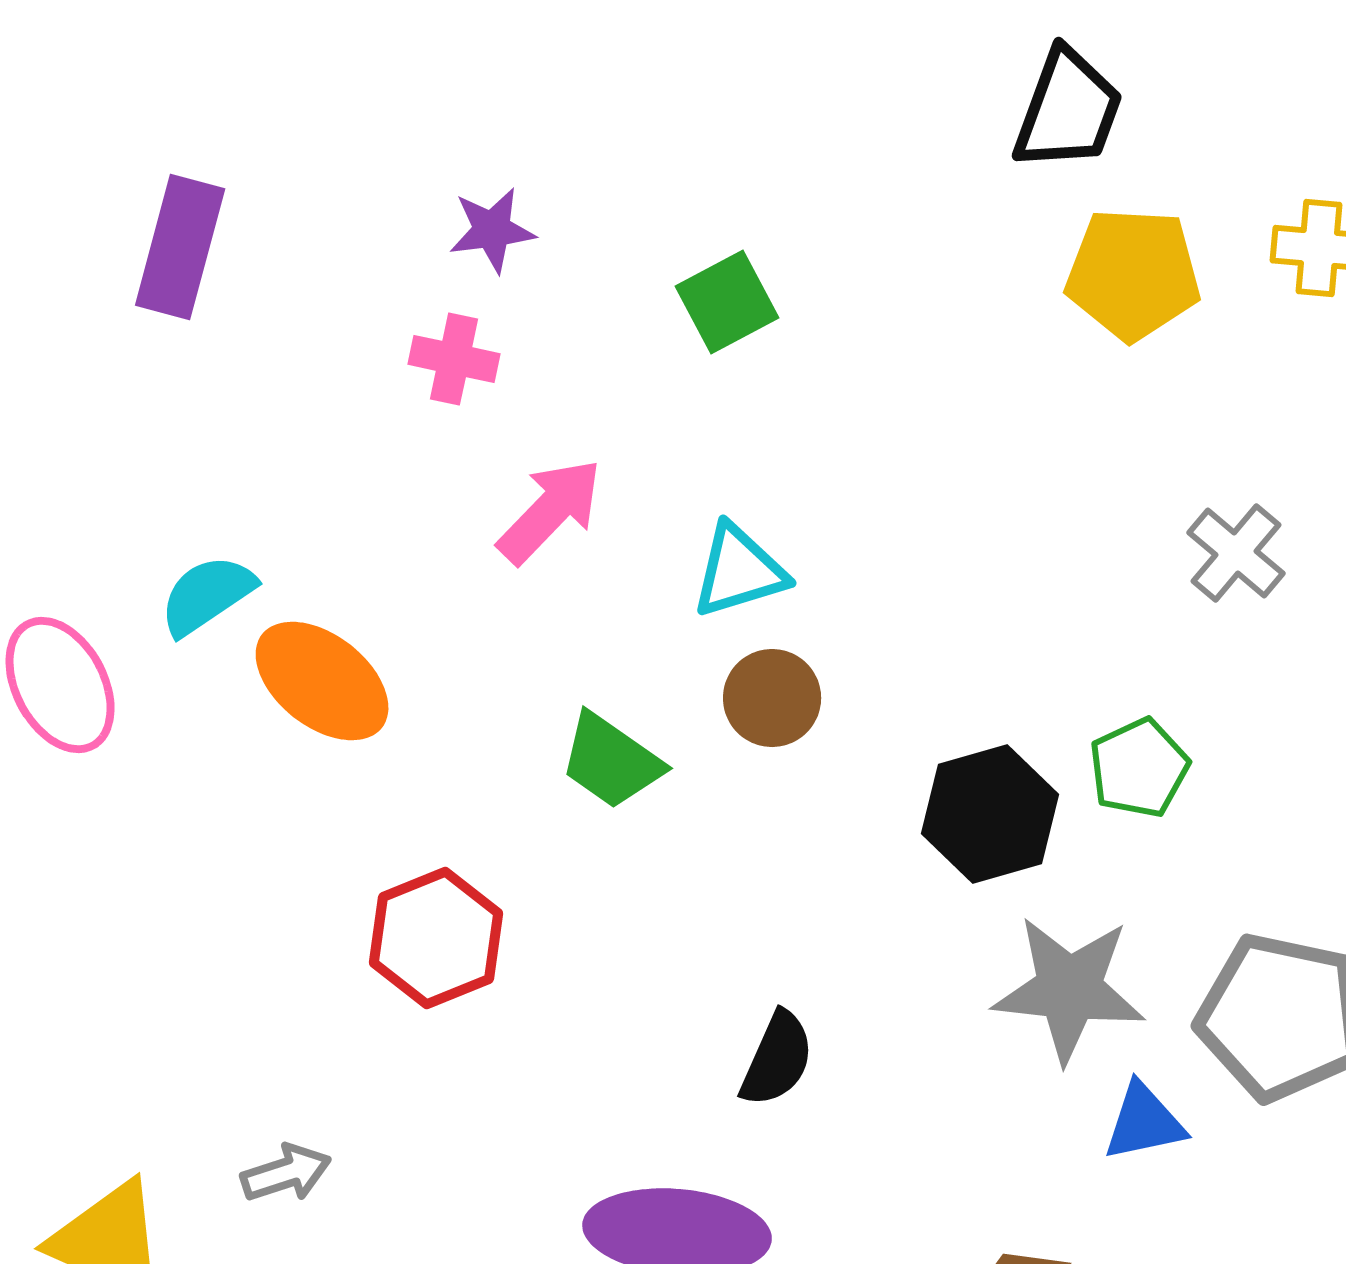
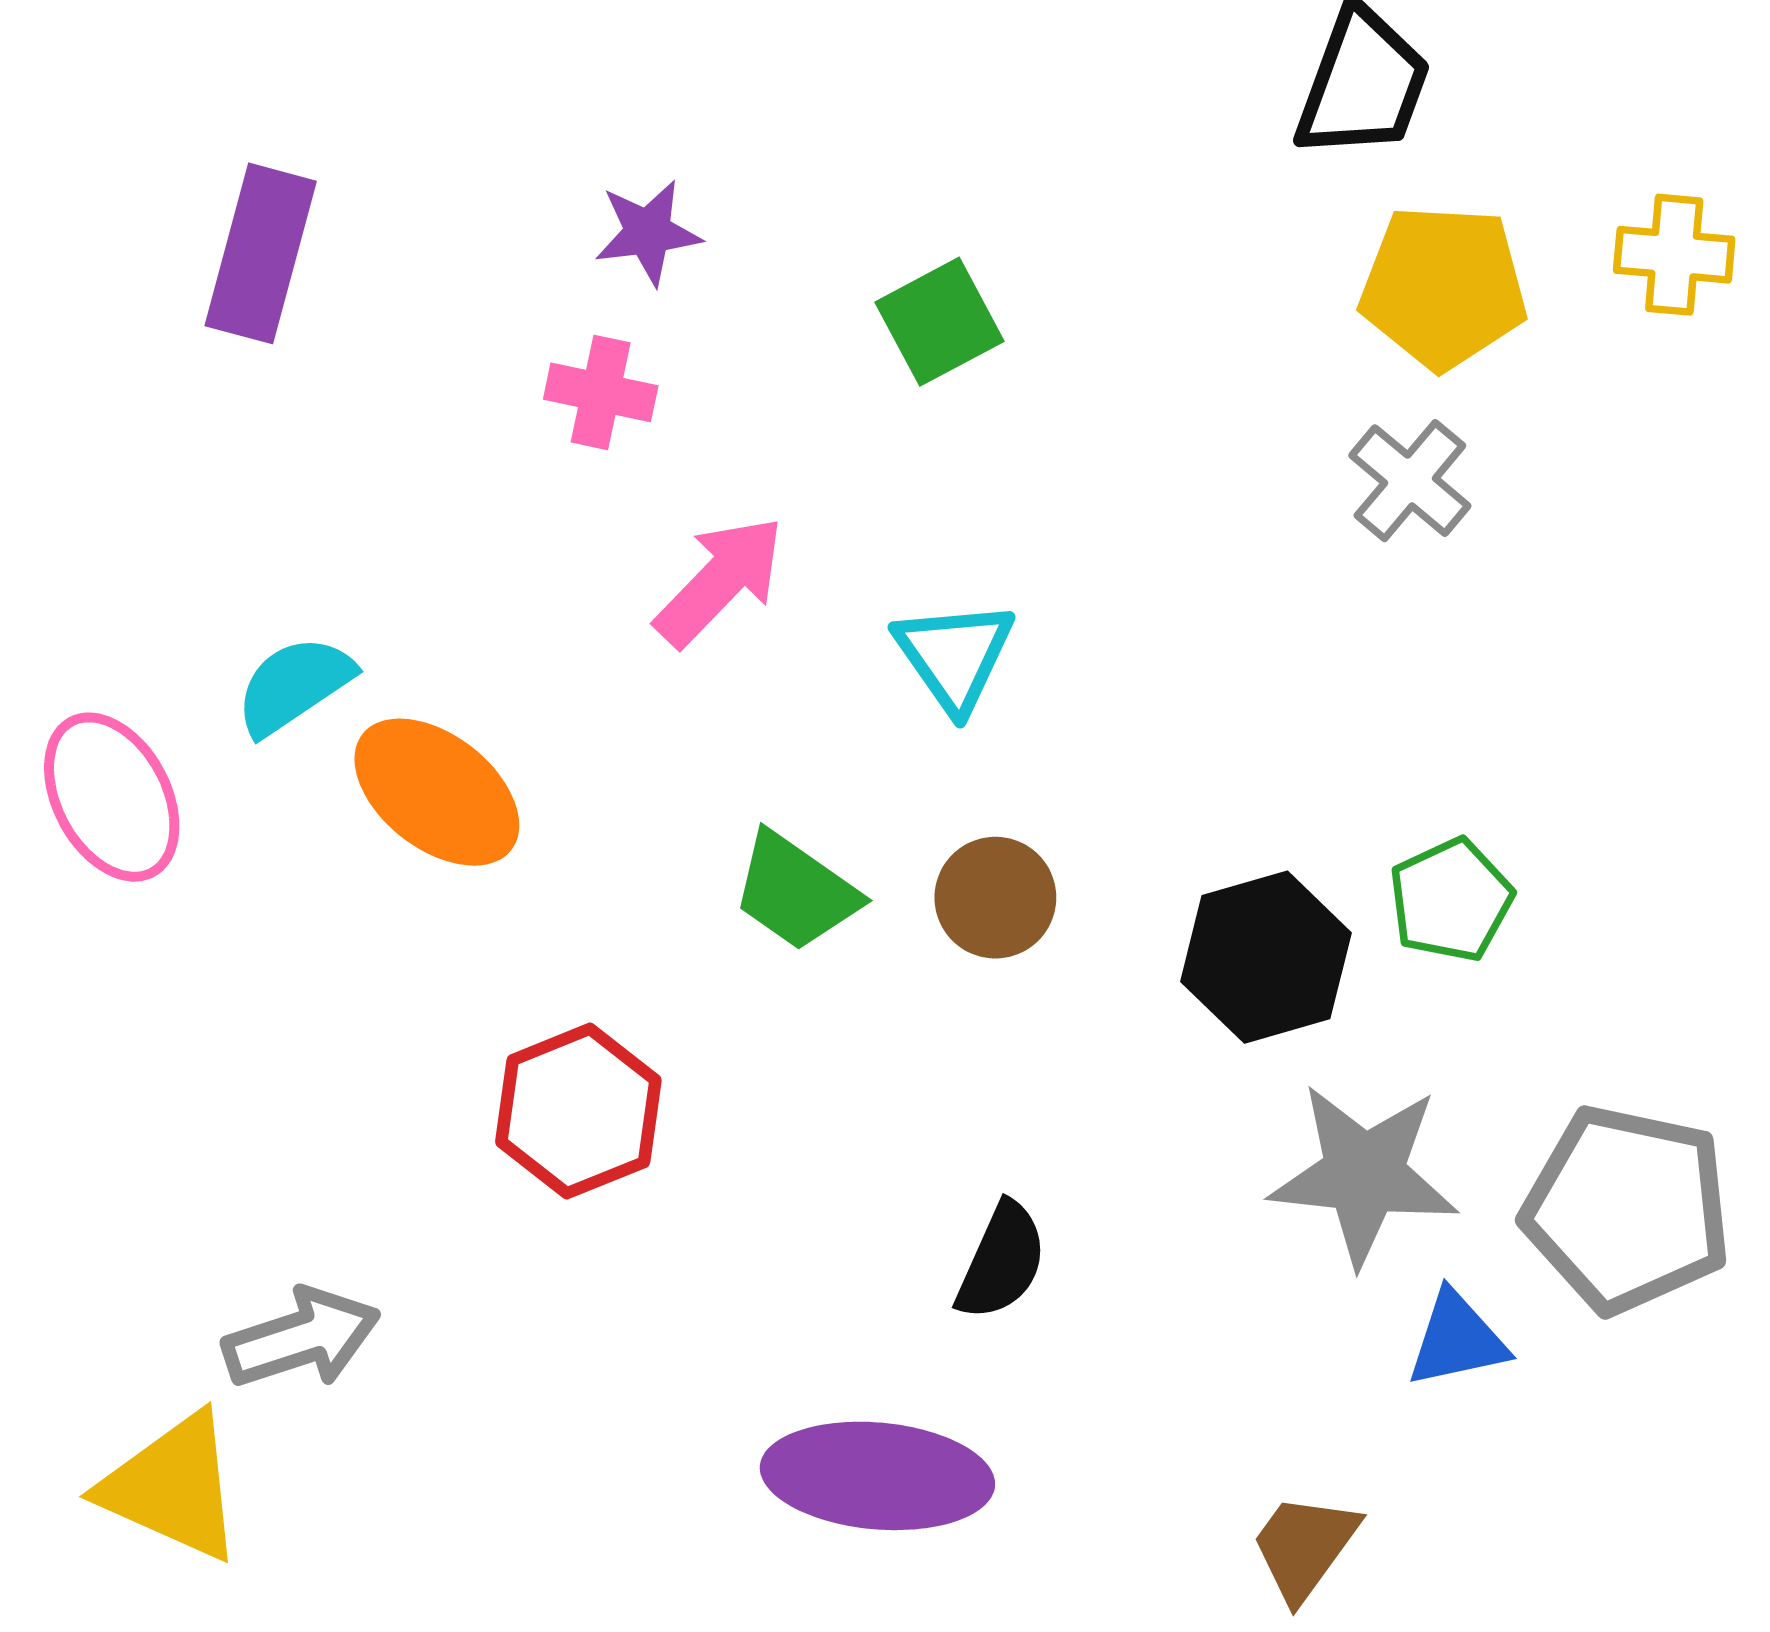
gray cross: (1236, 553) -> (1410, 481), moved
cyan triangle: (739, 571) -> (954, 656), turned -48
brown circle: (772, 698) -> (995, 898), moved
gray arrow: (286, 1173) -> (302, 1338), moved, size x1.4

